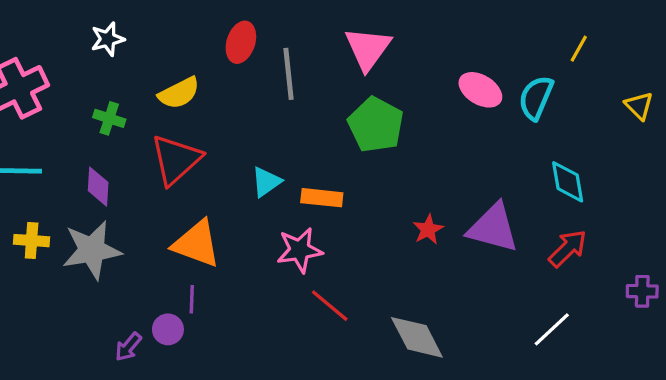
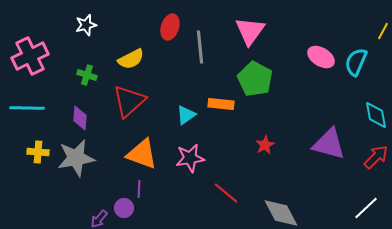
orange rectangle: (322, 198) -> (221, 104), moved
red star: (428, 229) -> (265, 145), moved
pink star: (300, 250) -> (190, 158), moved

